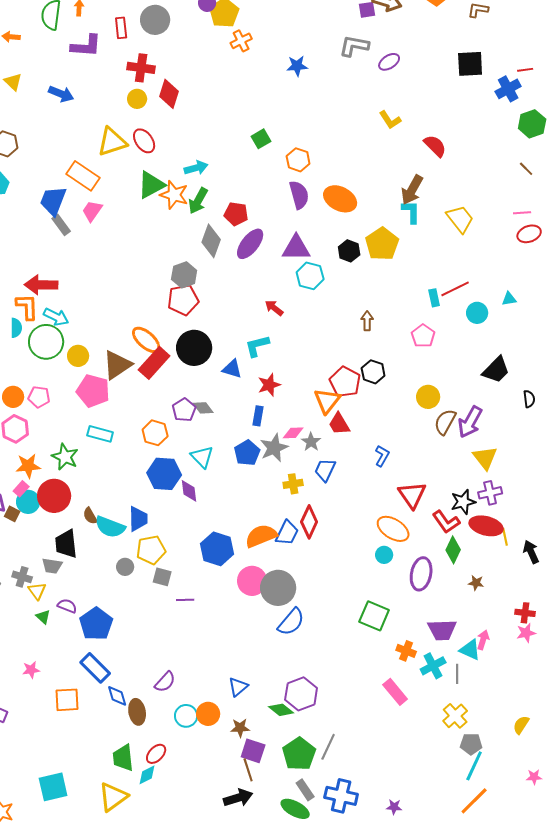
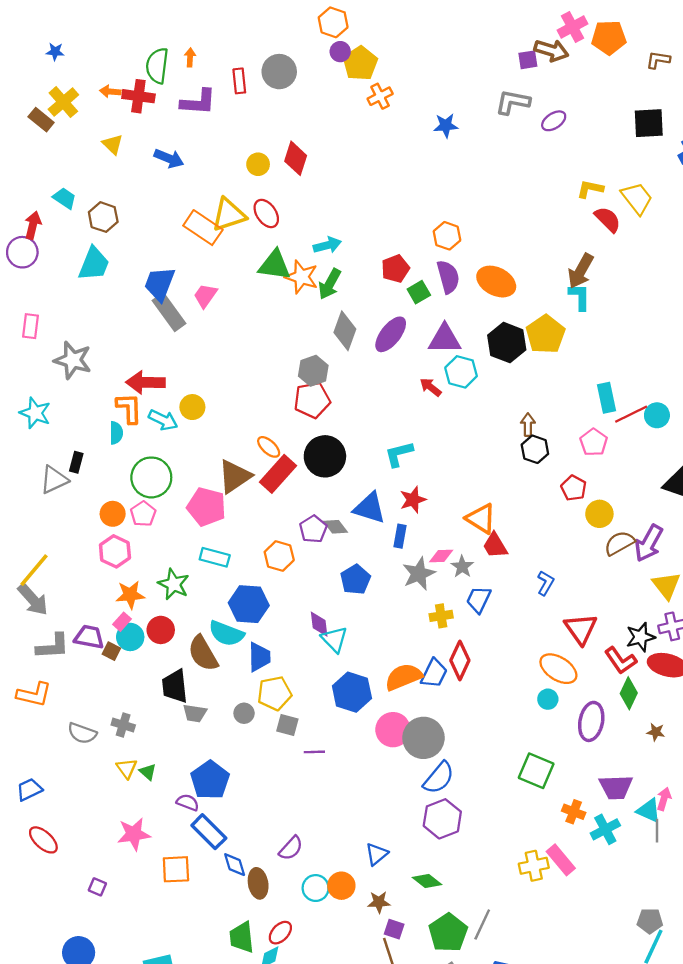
red cross: (141, 68) -> (138, 96), moved
yellow L-shape: (390, 120) -> (590, 189), moved, turned 135
green square: (261, 139) -> (419, 292), moved
orange rectangle: (83, 176) -> (203, 228), moved
green triangle: (151, 185) -> (275, 265), turned 36
red pentagon: (236, 214) -> (395, 269), moved, turned -30
yellow trapezoid: (460, 219) -> (637, 198), moved
gray rectangle: (61, 225) -> (169, 312), size x1.5
black hexagon: (349, 251) -> (507, 343), size x1.5
red line: (455, 289) -> (631, 414), moved
cyan rectangle: (434, 298) -> (606, 398), size x1.4
red arrow: (274, 308) -> (431, 387), moved
orange ellipse: (146, 340) -> (269, 447), size x0.7
green circle: (46, 342) -> (151, 477), moved
yellow circle: (78, 356) -> (192, 407), moved
blue triangle: (232, 369) -> (370, 508), moved, size x1.4
black hexagon: (373, 372) -> (535, 449), moved
red pentagon: (345, 382) -> (574, 488), moved, size x0.7
pink pentagon: (39, 397) -> (143, 514), turned 30
orange triangle: (327, 401) -> (481, 519), turned -36
brown semicircle: (445, 422) -> (619, 543), turned 32
blue pentagon: (247, 453) -> (355, 580), moved
cyan triangle: (202, 457) -> (334, 639), moved
blue hexagon: (164, 474) -> (249, 604), moved
red circle: (54, 496) -> (161, 630), size x0.7
brown semicircle: (90, 516) -> (203, 653), size x1.8
cyan semicircle: (110, 527) -> (226, 633), moved
gray trapezoid: (52, 566) -> (195, 713), moved
yellow triangle: (37, 591) -> (127, 768), moved
purple semicircle: (67, 606) -> (188, 802), moved
pink star: (31, 670) -> (134, 834), size x1.6
gray line: (457, 674) -> (657, 831), moved
purple hexagon: (301, 694) -> (442, 819), moved
yellow cross: (455, 716) -> (534, 866), moved, turned 30
purple square: (253, 751) -> (394, 929), size x0.7

